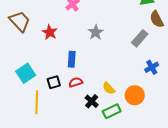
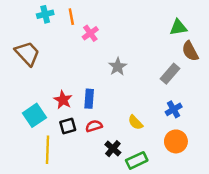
red star: (50, 32) -> (63, 100), moved
blue cross: (152, 67) -> (174, 109), moved
yellow semicircle: (109, 88) -> (135, 122), moved
orange circle: (135, 95) -> (176, 141), moved

